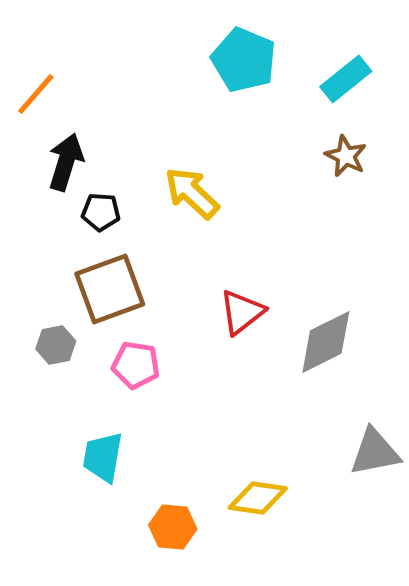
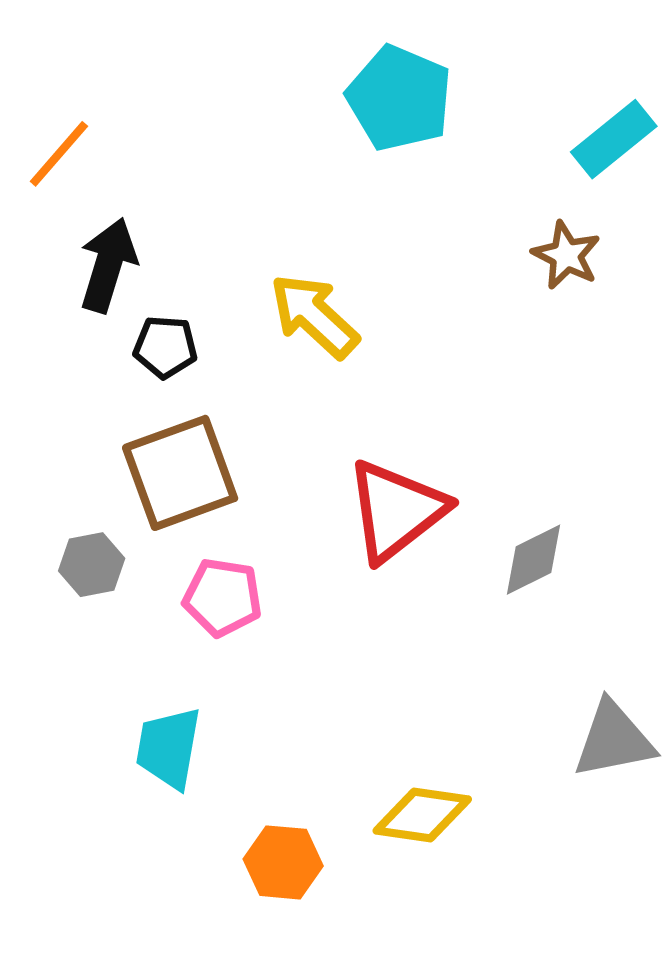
cyan rectangle: (346, 79) -> (614, 139), moved
red triangle: (242, 312) -> (396, 511), size x1.4
gray diamond: (326, 342) -> (534, 560), size x0.7

